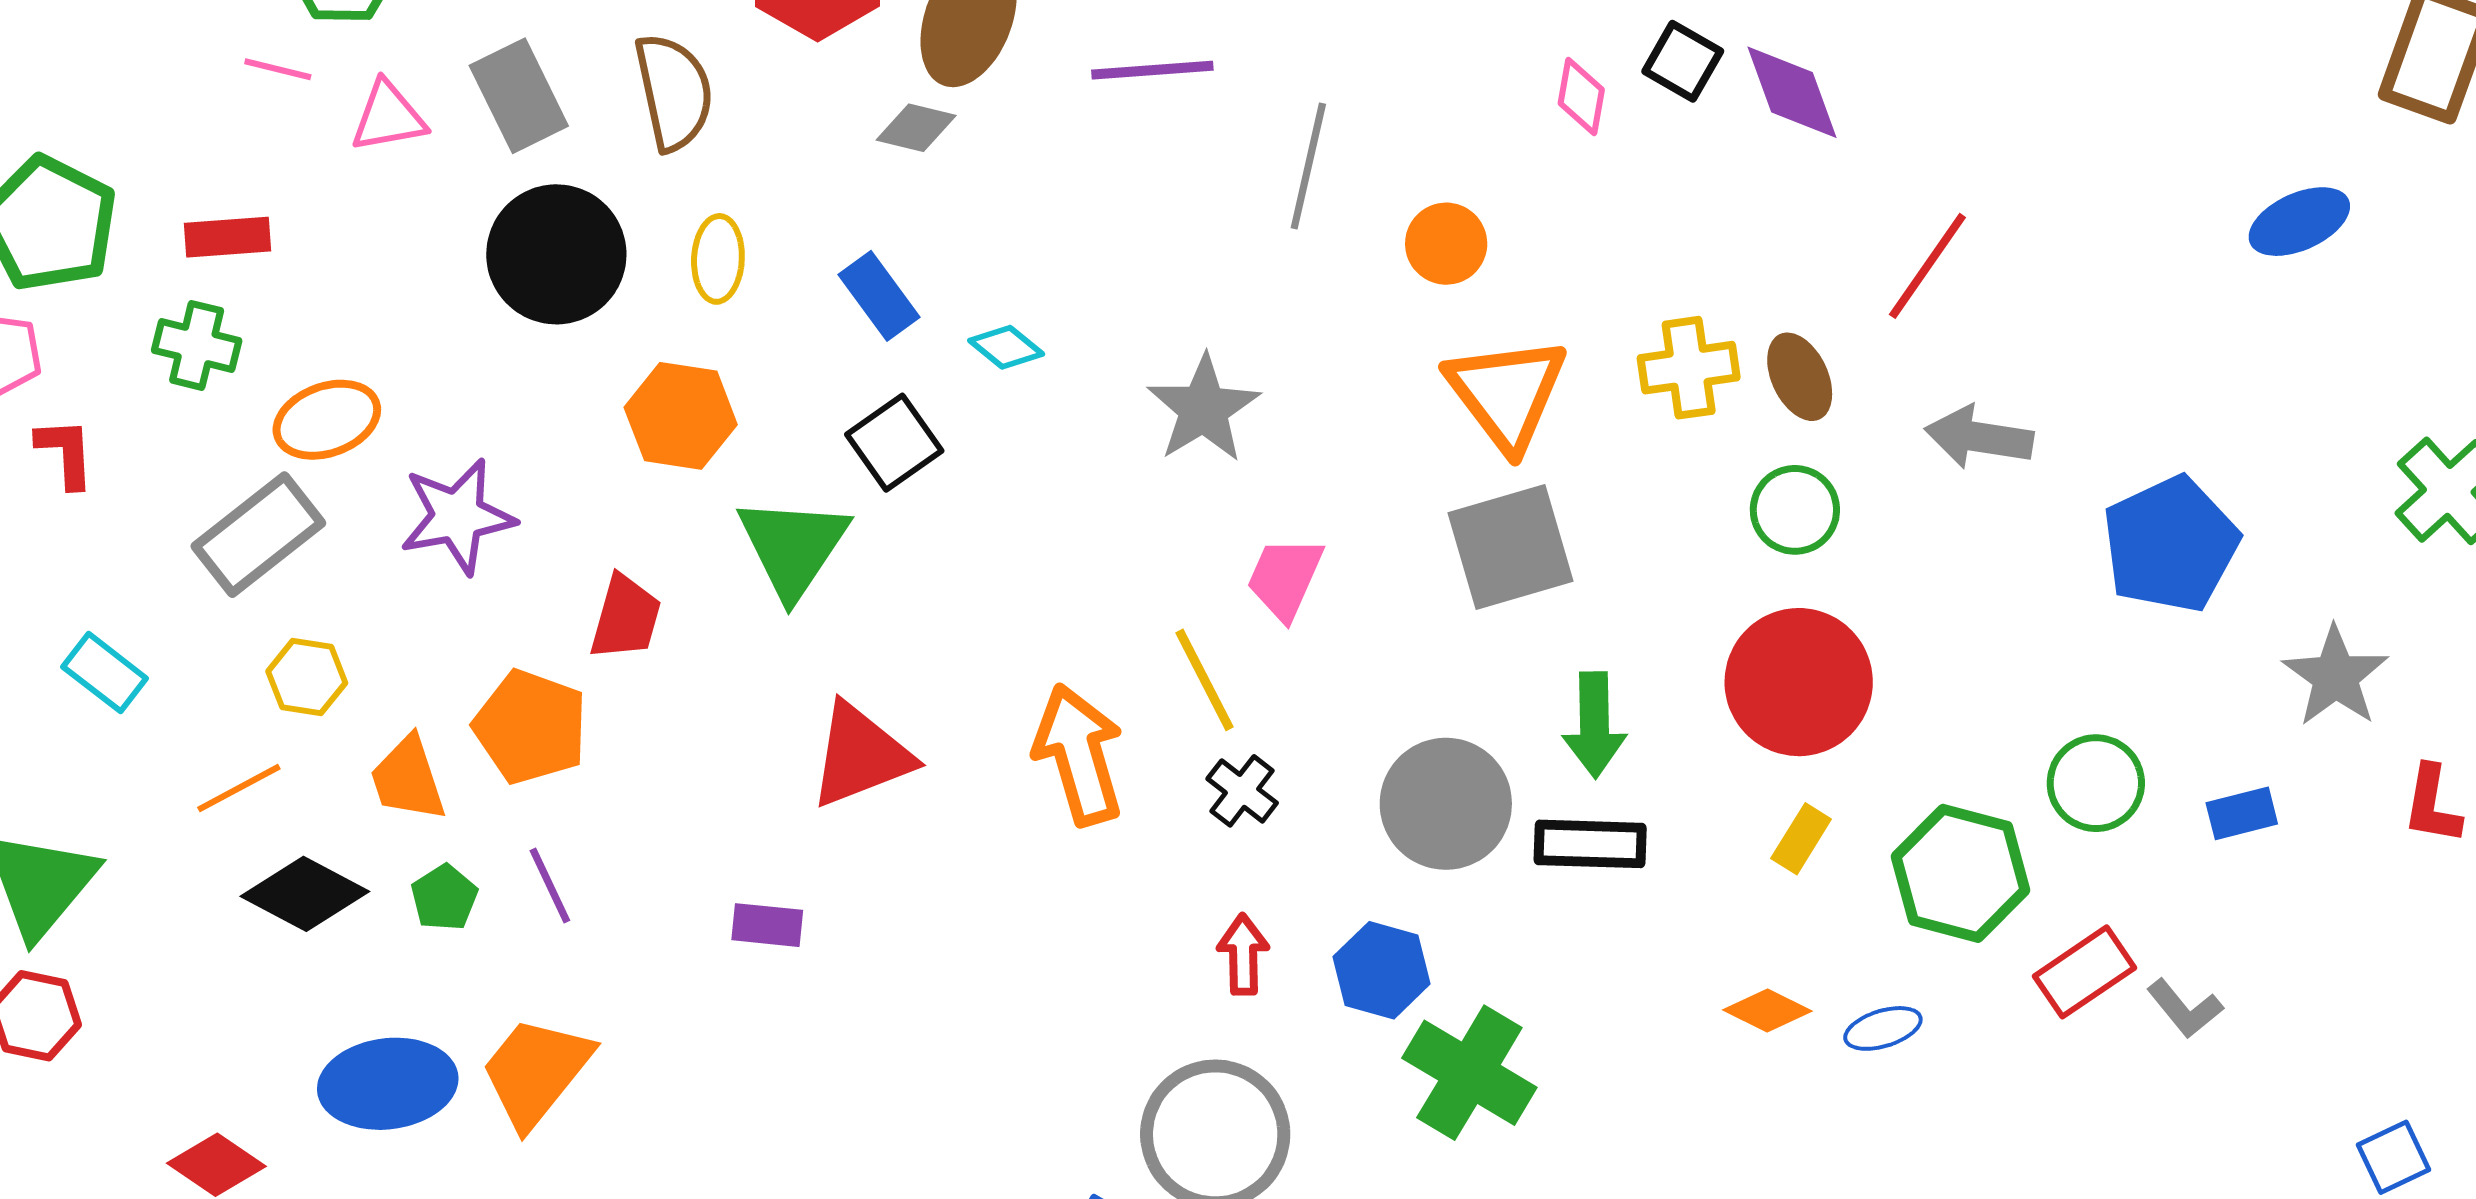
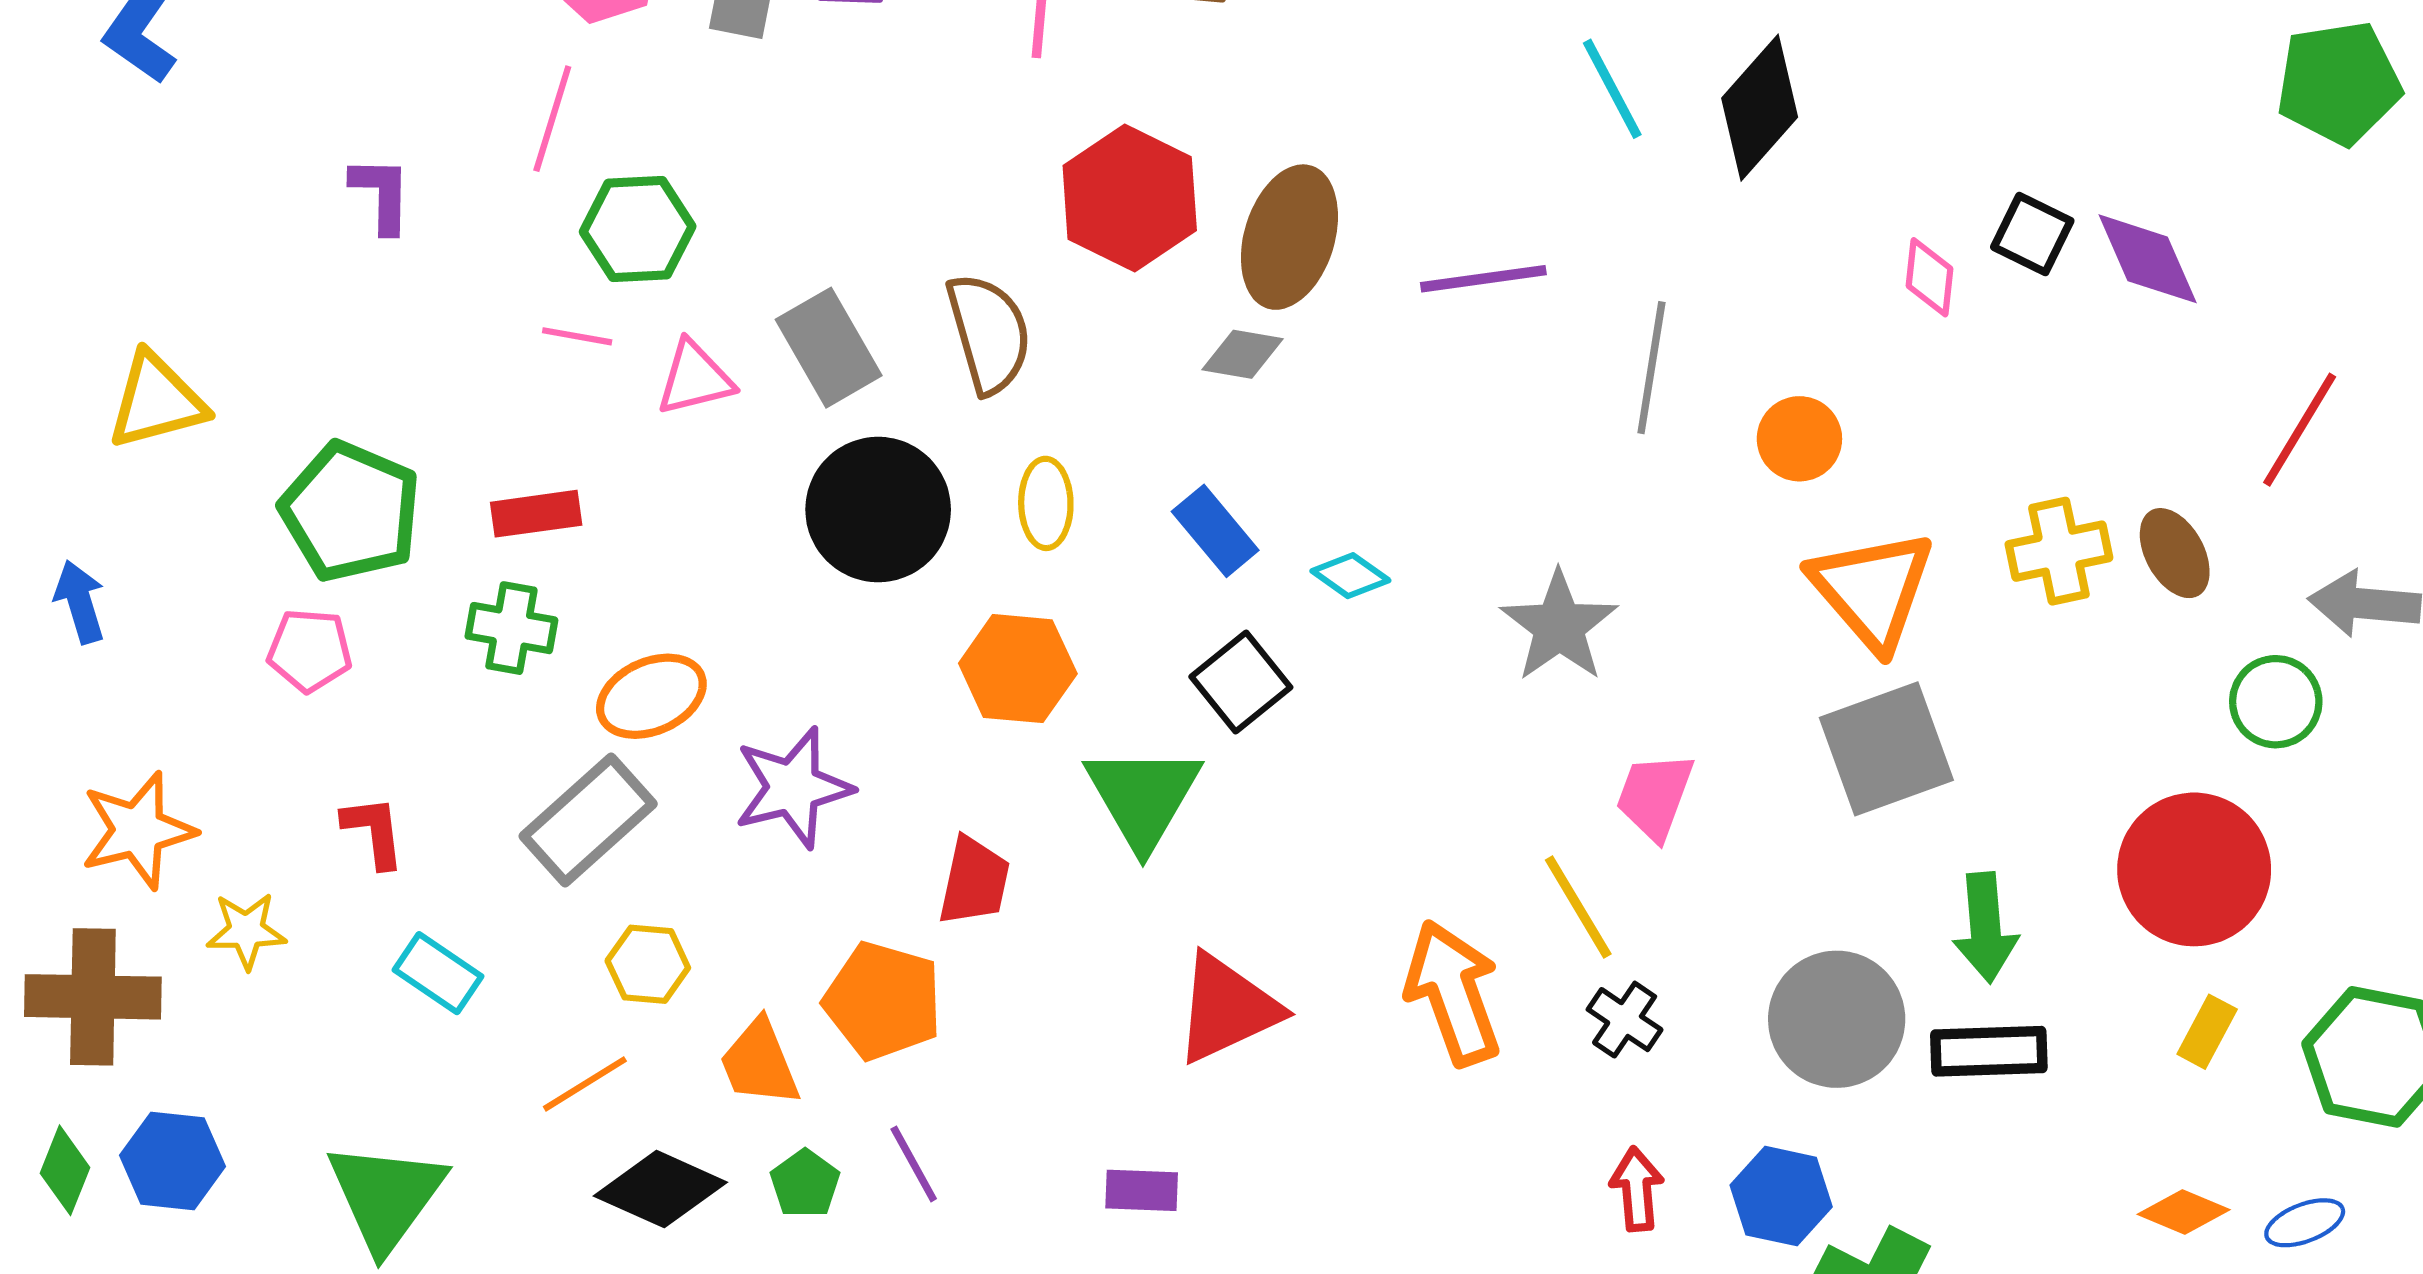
red L-shape: (65, 453) -> (374, 832), moved
green circle: (1795, 510) -> (2276, 702), moved

